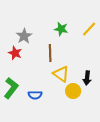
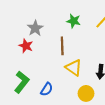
yellow circle: (73, 91) -> (86, 93), moved
blue semicircle: (35, 95) -> (47, 89), turned -56

